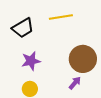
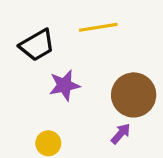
purple star: (31, 61) -> (64, 85), moved

